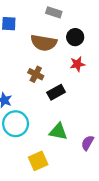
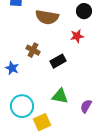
black circle: (75, 37) -> (84, 11), moved
brown cross: (36, 74) -> (33, 50), moved
cyan circle: (16, 124) -> (22, 106), moved

